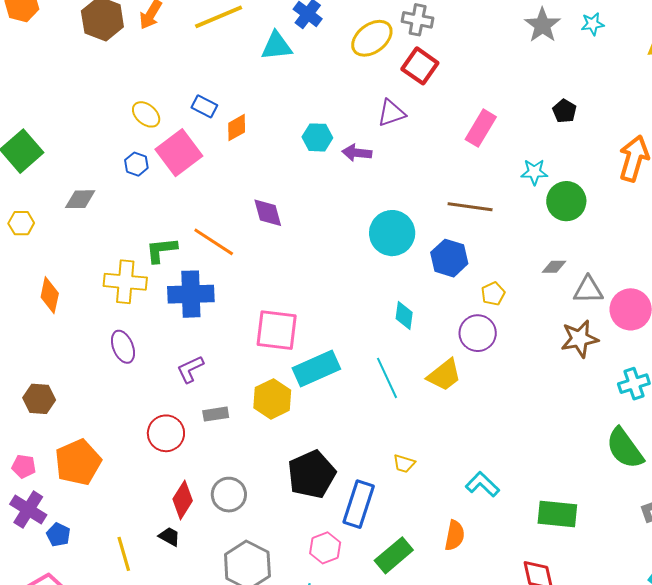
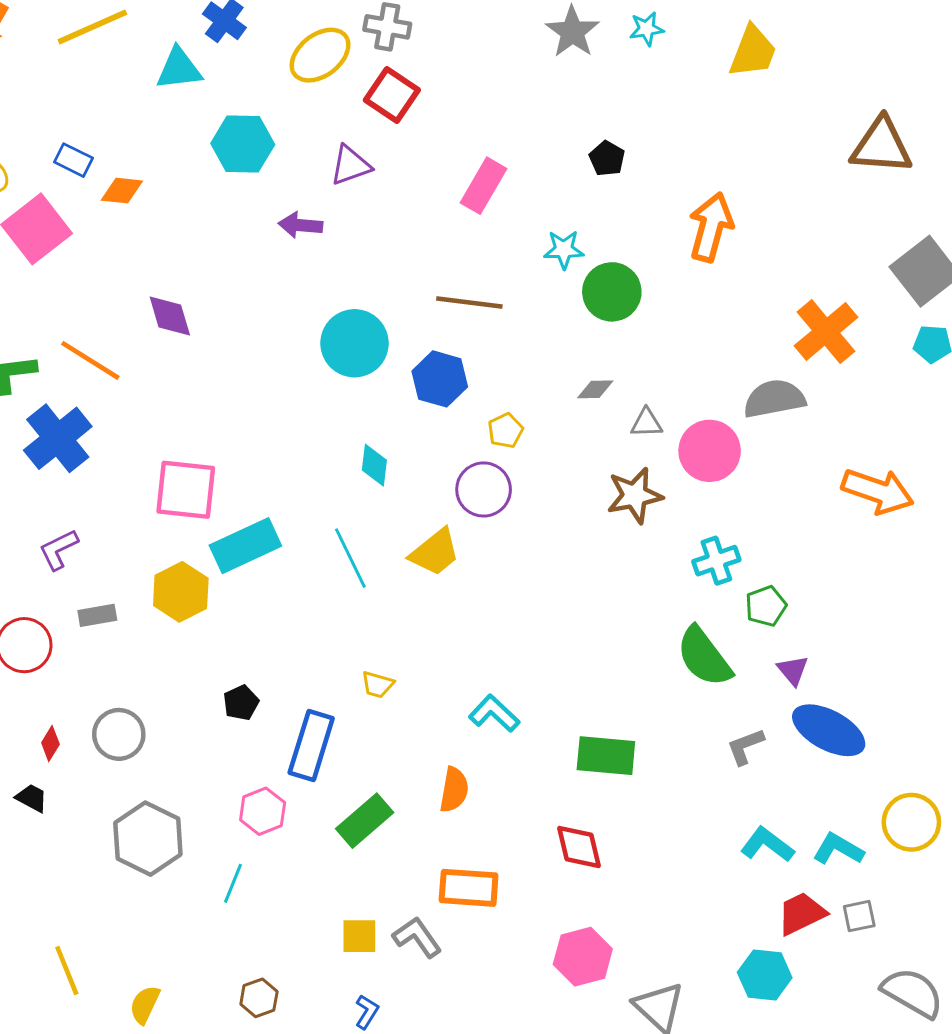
orange diamond: (237, 128) -> (122, 191), turned 36
cyan hexagon: (317, 137) -> (243, 144), moved, size x1.4
gray triangle: (588, 290) -> (646, 423), size x0.7
blue cross: (191, 294) -> (58, 438), turned -36
black pentagon: (312, 474) -> (241, 703), size x0.5
red diamond: (183, 500) -> (50, 743), size x0.6

